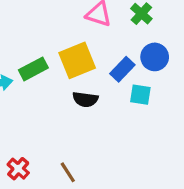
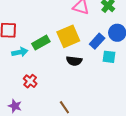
red cross: (18, 169) -> (30, 81), moved

